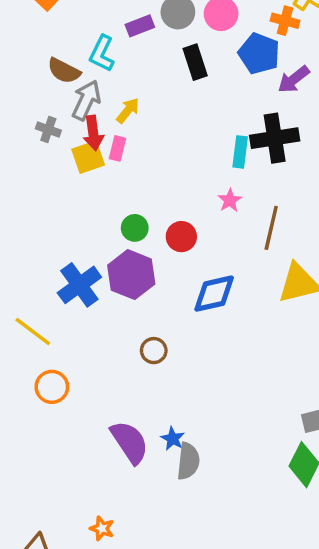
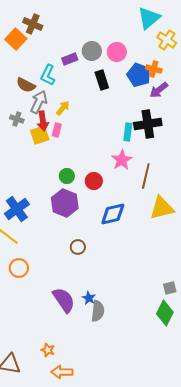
orange cross: (285, 21) -> (154, 69), moved
pink star: (230, 200) -> (122, 160), size x1.5
blue cross: (79, 285) -> (17, 209), moved

